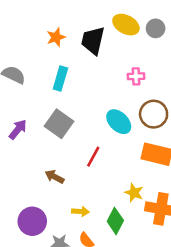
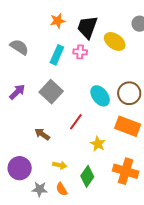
yellow ellipse: (126, 25) -> (115, 41), moved
pink cross: (136, 76) -> (80, 52), moved
yellow star: (134, 193) -> (98, 144), moved

